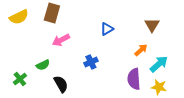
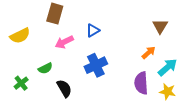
yellow semicircle: (19, 17) -> (20, 36), moved
blue triangle: (107, 29) -> (93, 30), moved
blue cross: (91, 62) -> (96, 65), size x1.5

